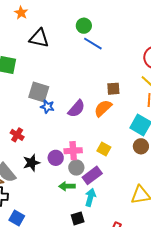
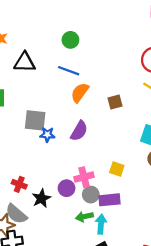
blue line: (93, 44) -> (69, 71), moved
orange semicircle: (103, 108) -> (80, 93), moved
red cross: (17, 135) -> (19, 184), moved
purple rectangle: (92, 175) -> (109, 200), turned 42
cyan arrow: (90, 197) -> (101, 224), moved

